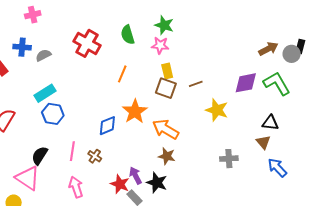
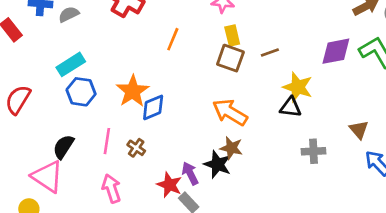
orange star: (135, 111) -> (133, 91), moved
black triangle: (270, 123) -> (291, 107), moved
black star: (157, 183) -> (218, 164), moved

